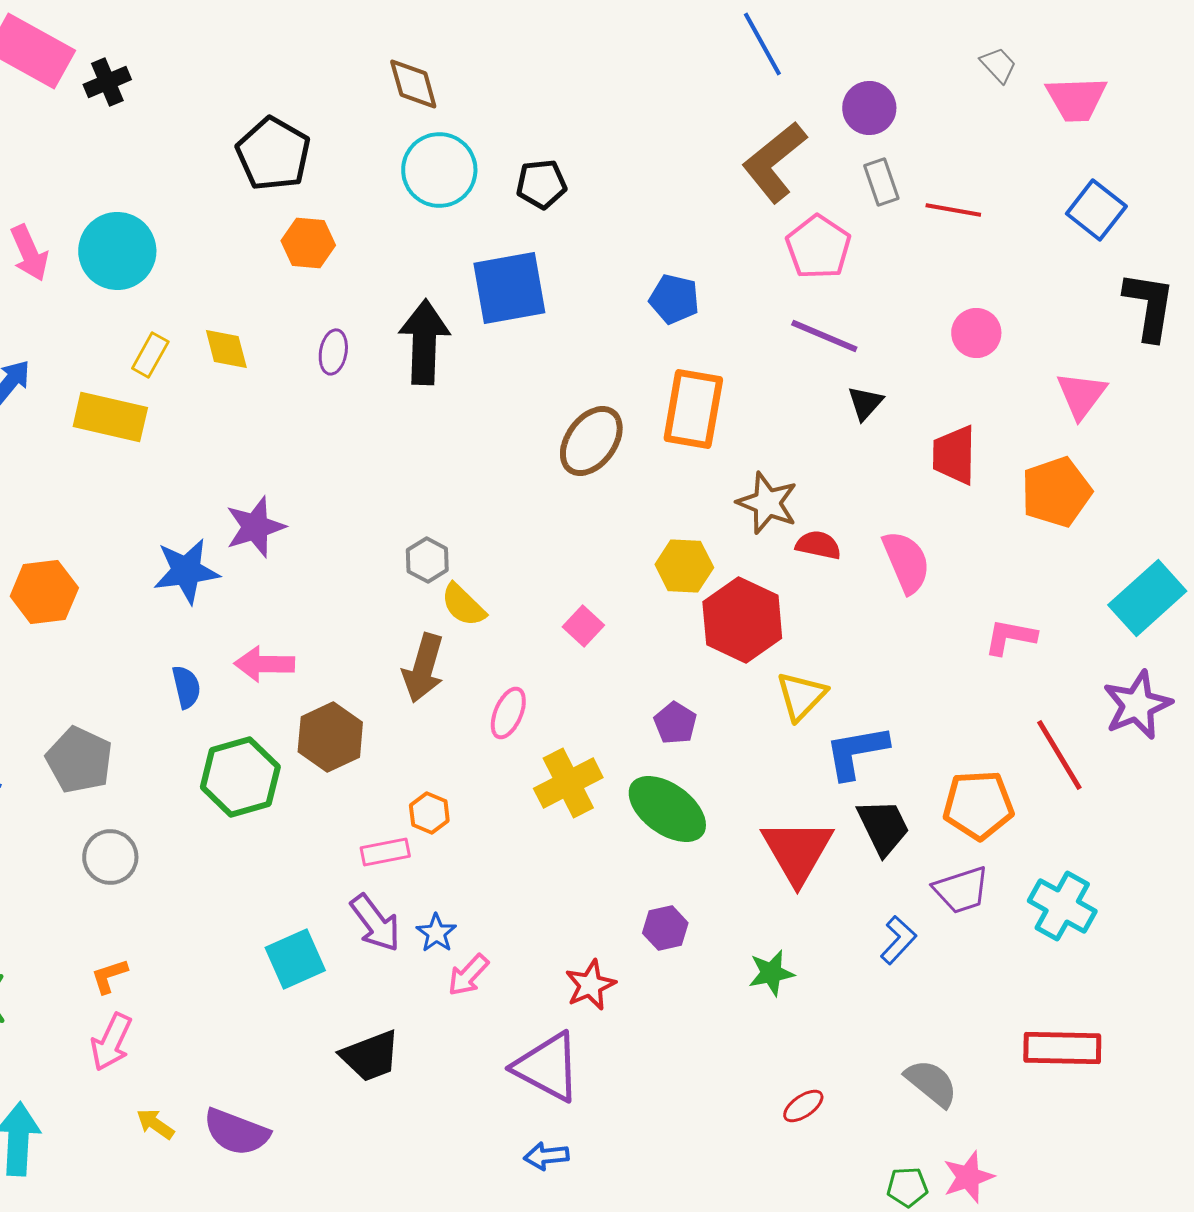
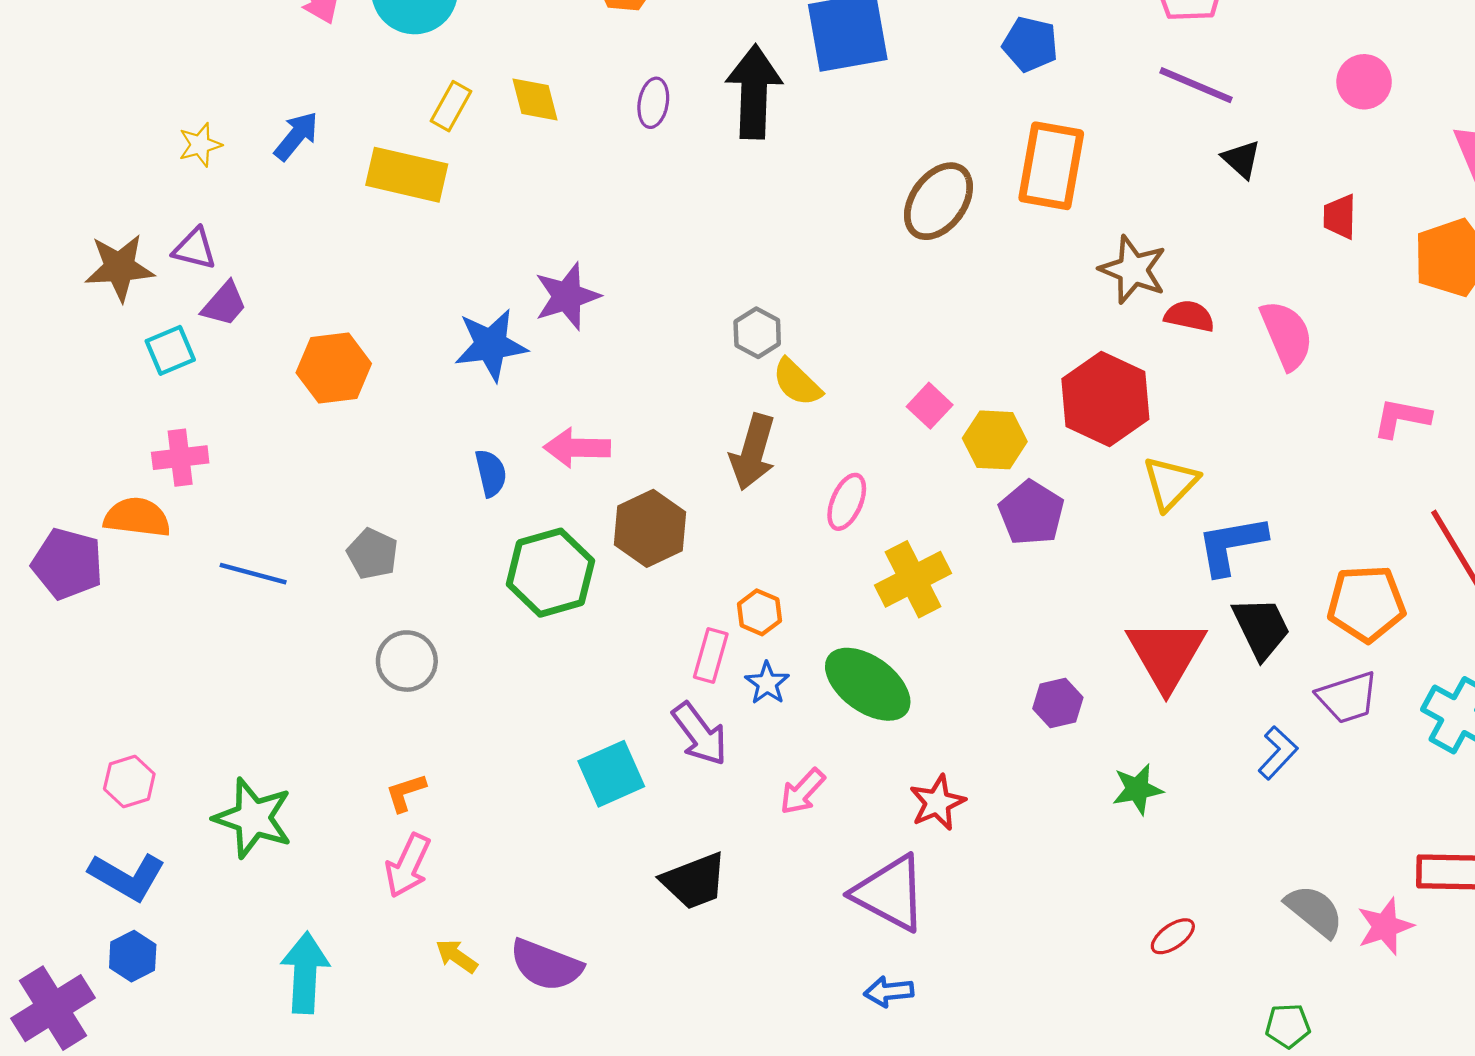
black triangle: (865, 403) -> (1241, 159), turned -30
red trapezoid: (954, 455) -> (1340, 217), size x0.7
yellow hexagon: (684, 566) -> (995, 440), moved
purple pentagon: (675, 723) -> (1031, 513), size x1.4
gray pentagon: (79, 760) -> (373, 554), size x0.7
green ellipse: (667, 809) -> (868, 684), moved
pink rectangle: (385, 852) -> (711, 655), turned -63
purple hexagon: (665, 928) -> (1058, 703), moved
blue star: (436, 933) -> (767, 683), moved
pink star: (968, 1177) -> (1385, 926), moved

